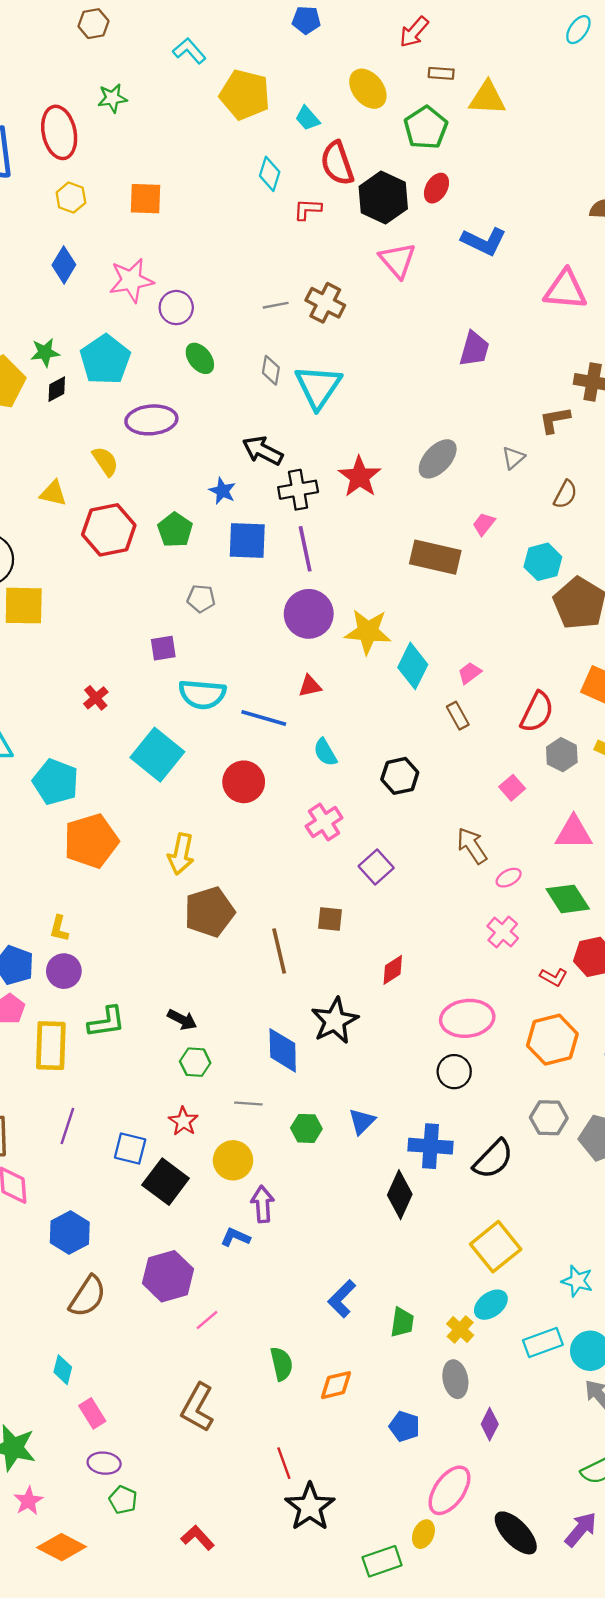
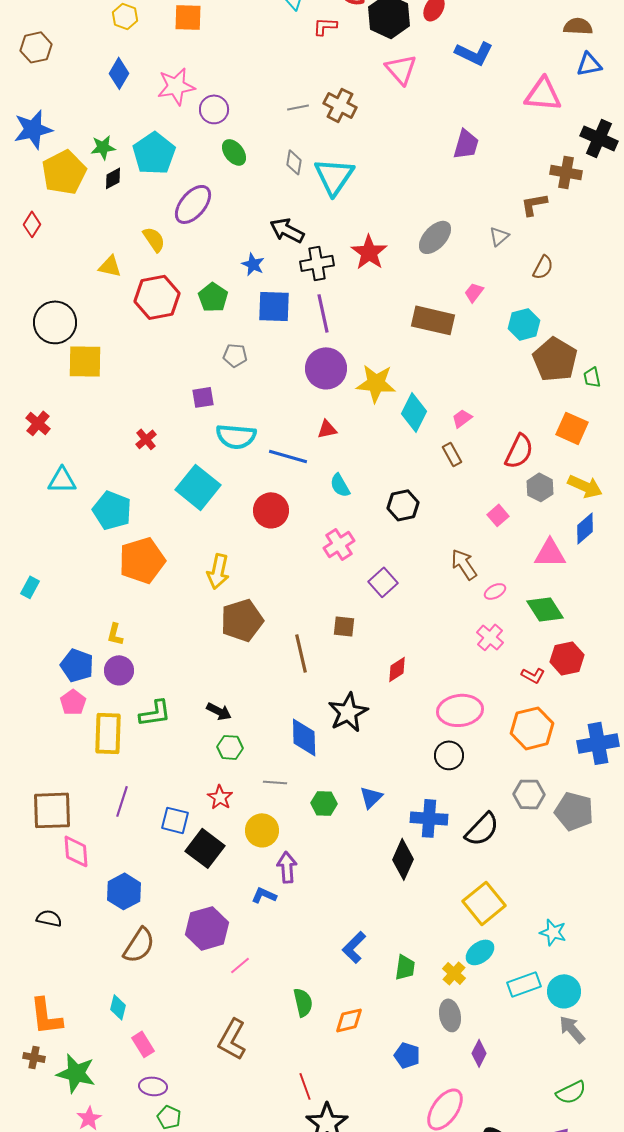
purple ellipse: (151, 420) -> (193, 204), turned -45

